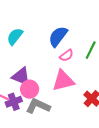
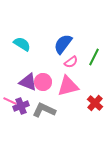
cyan semicircle: (15, 36) -> (22, 44), turned 84
pink circle: (30, 89) -> (43, 82), moved

